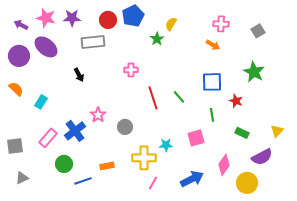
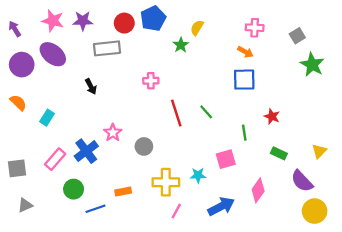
purple arrow: (21, 25) -> (15, 29), moved, turned 32
green star: (254, 72) -> (312, 65), moved
blue square: (212, 82) -> (244, 80), moved
cyan star: (166, 145) -> (198, 175), moved
purple semicircle: (262, 157) -> (302, 181), turned 75
yellow circle: (247, 183) -> (315, 211), moved

